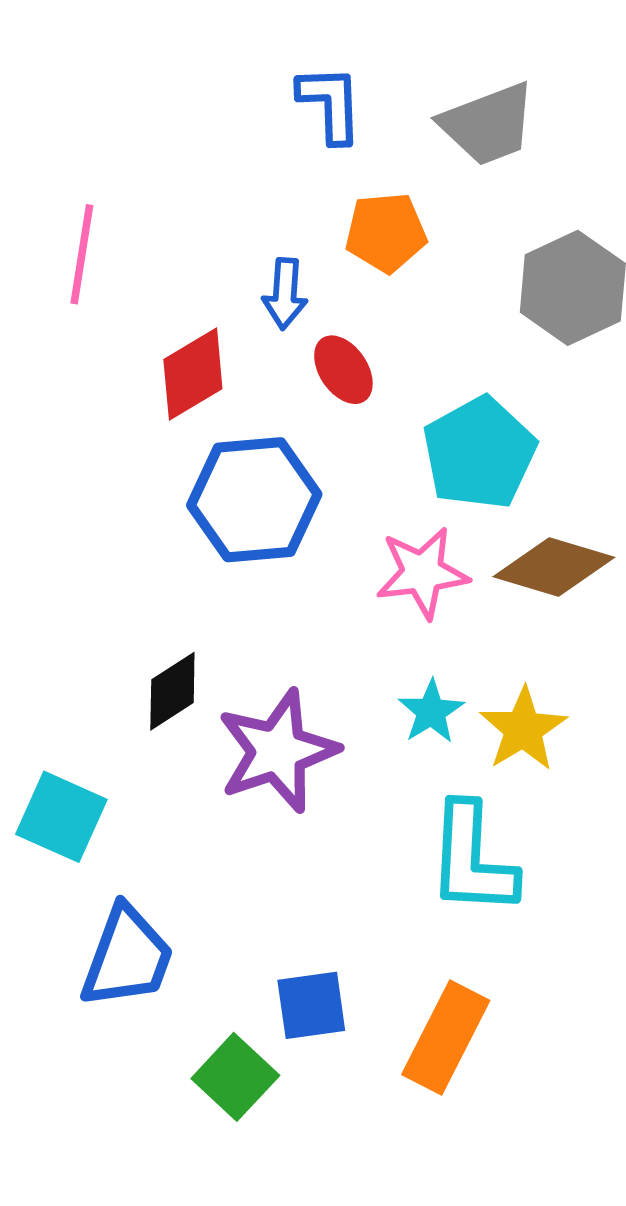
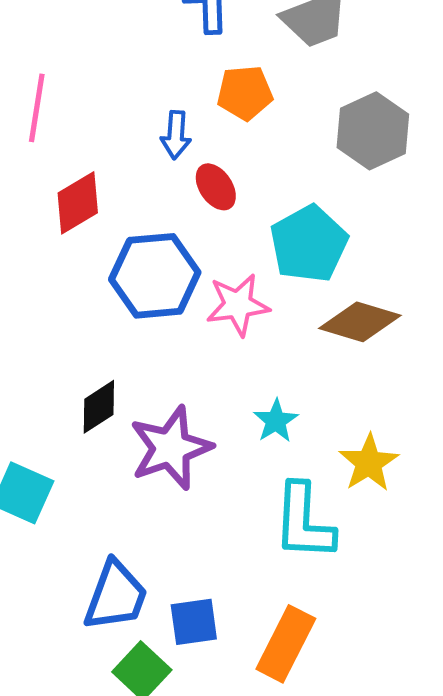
red diamond: (193, 374) -> (78, 203), moved
pink star: (422, 573) -> (238, 305), moved
yellow star: (523, 729) -> (369, 463), moved
blue trapezoid: (127, 957) -> (116, 596), moved

